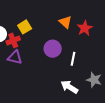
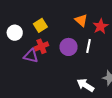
red cross: (13, 40) -> (41, 46), moved
white line: (73, 59) -> (88, 46), moved

